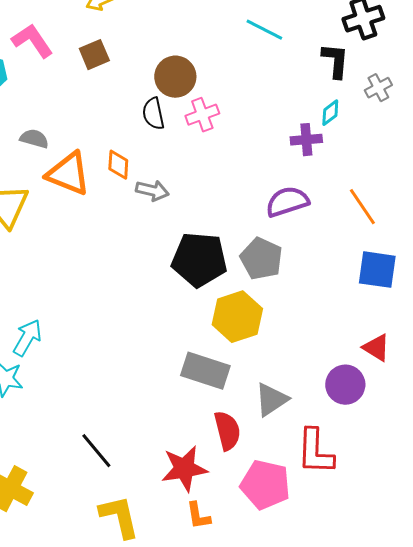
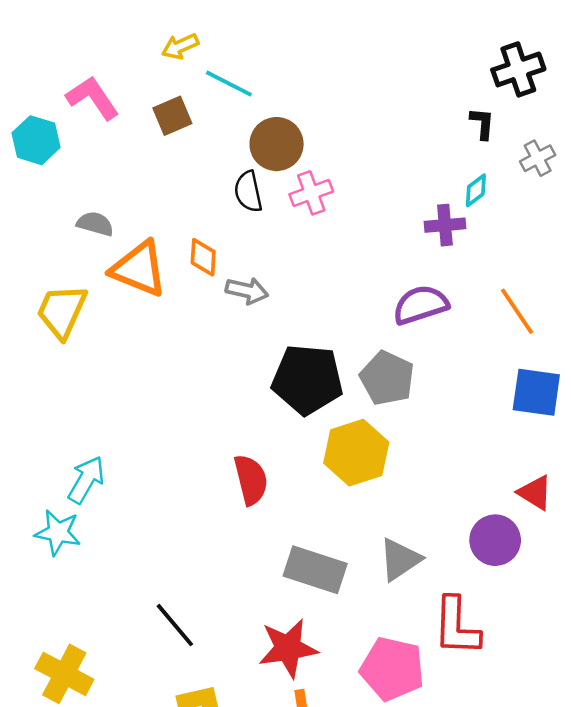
cyan line: (264, 30) -> (229, 84), moved
black L-shape: (335, 61) -> (482, 123), size x0.7
gray rectangle: (205, 371) -> (315, 570), moved
red semicircle: (227, 431) -> (251, 480), moved

